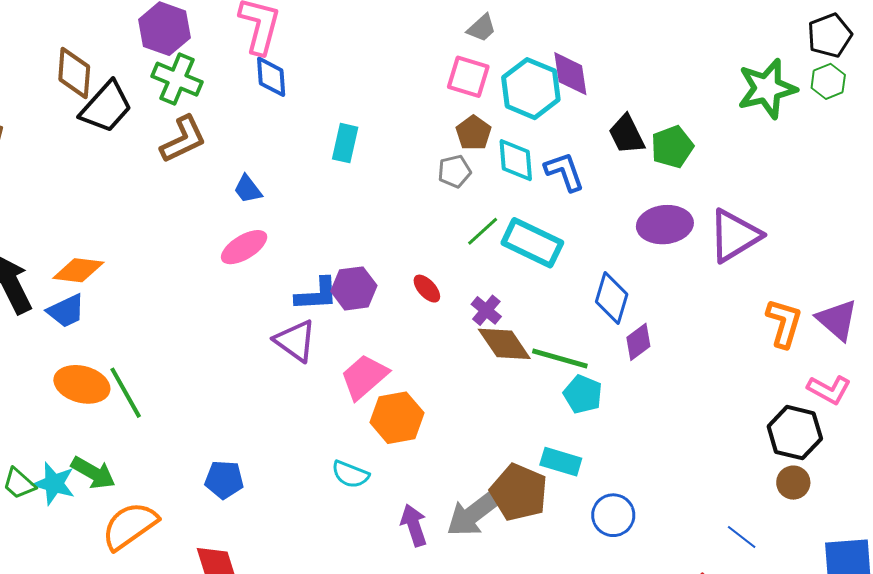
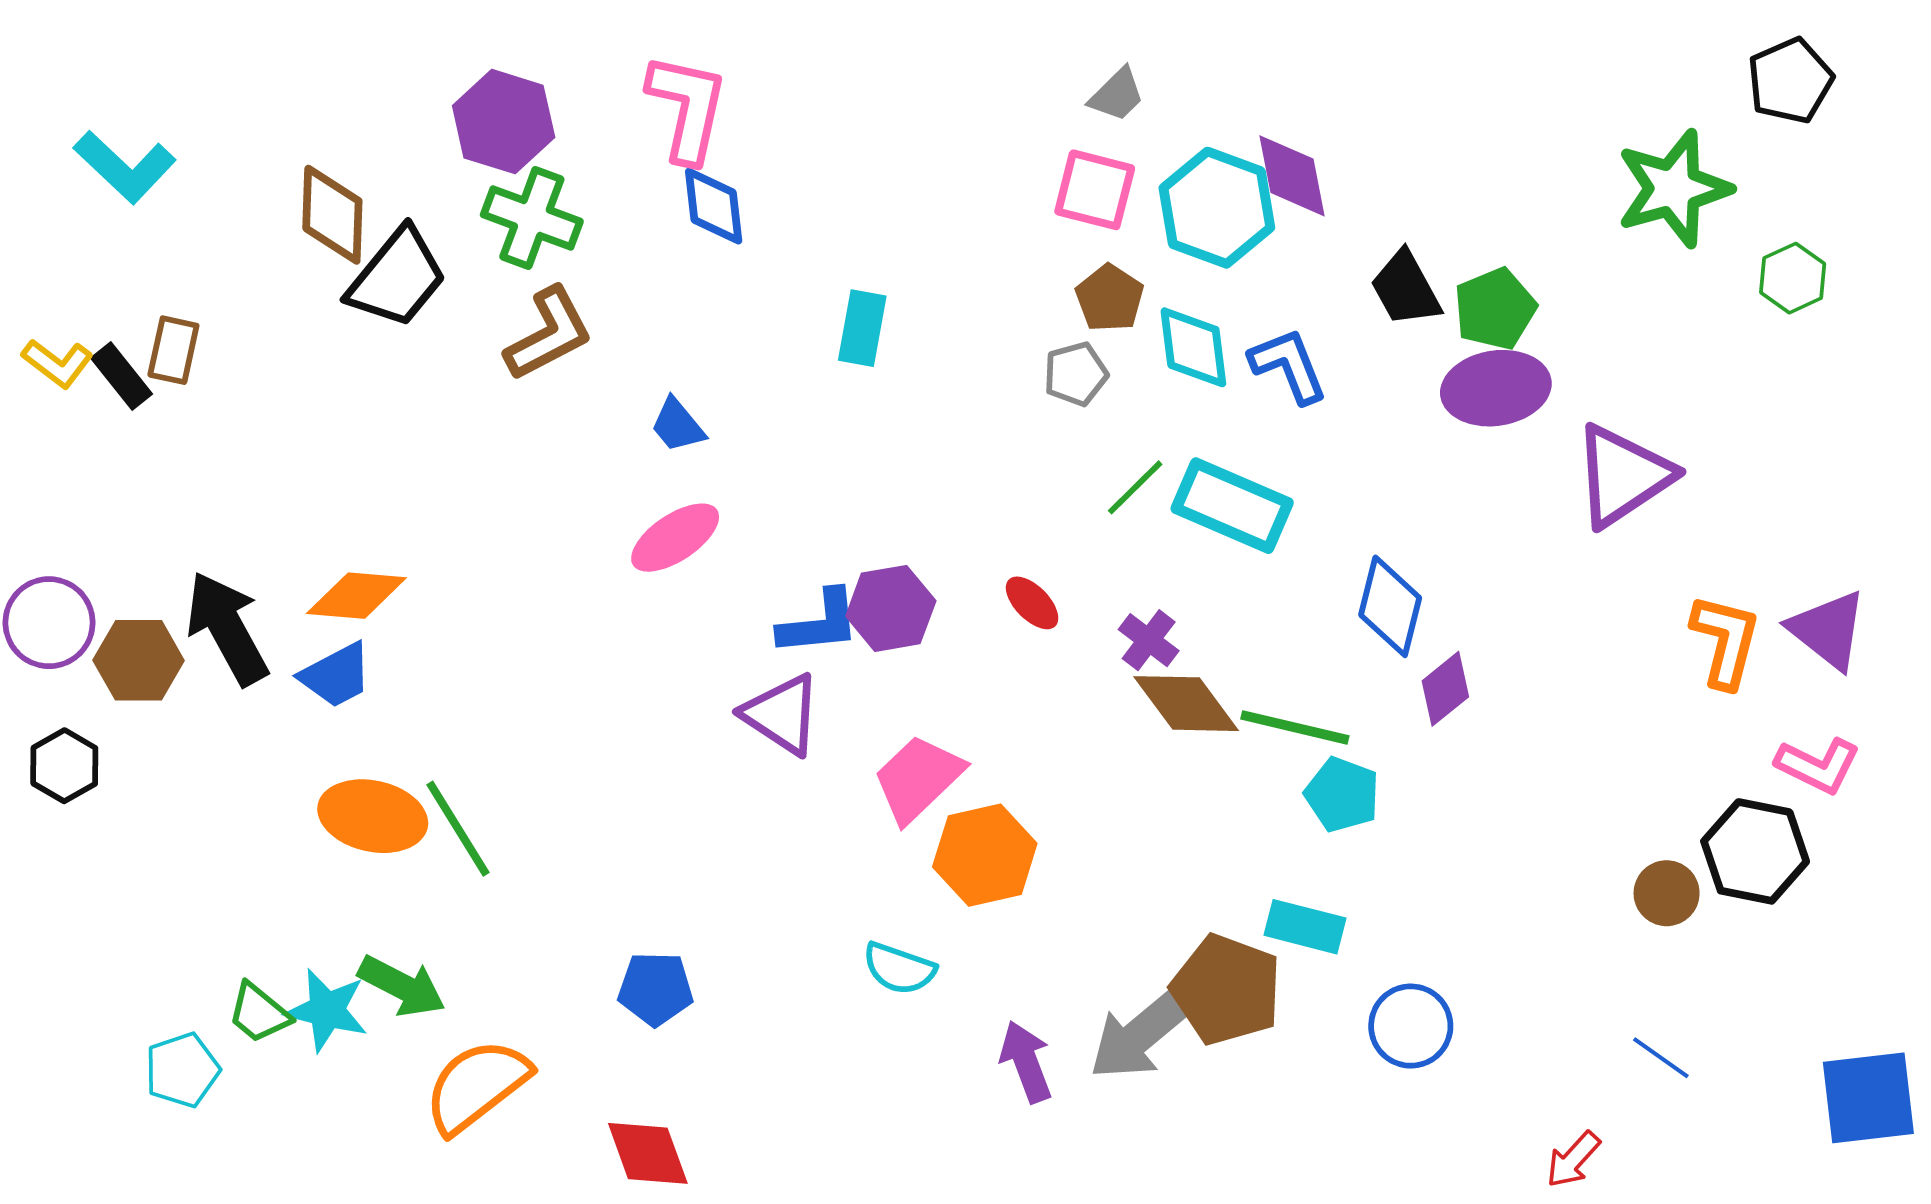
green hexagon: (828, 81) -> (1793, 278), moved
purple ellipse: (665, 225) -> (1496, 388), moved
brown circle: (793, 483) -> (1667, 893), moved

